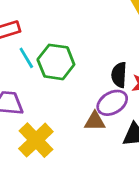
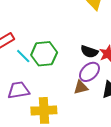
black semicircle: (119, 75) -> (89, 52), turned -60
yellow cross: (36, 140) -> (44, 110), turned -35

